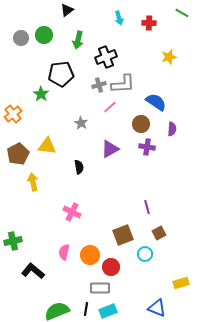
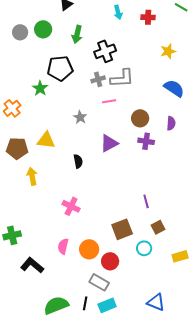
blue semicircle: (156, 102) -> (174, 88), moved
pink line: (110, 107) -> (109, 101), turned 32
brown pentagon: (18, 154) -> (17, 148), turned 30
yellow rectangle: (181, 283) -> (180, 256), moved
gray rectangle: (100, 288) -> (99, 282), turned 30

